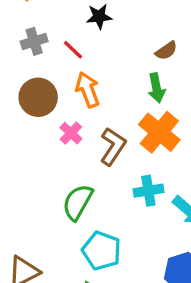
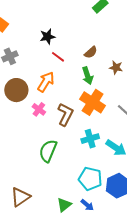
red line: (73, 50) -> (58, 57), moved
orange arrow: (88, 90) -> (46, 82), turned 60
cyan pentagon: (102, 251) -> (90, 179), moved

